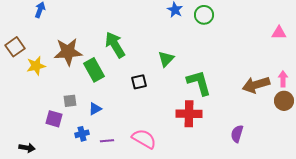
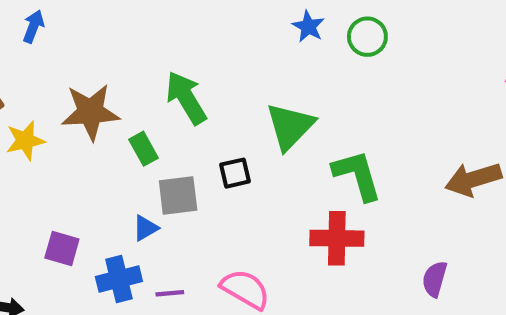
green triangle: (166, 59) -> (290, 126), size x1.5
green rectangle: (94, 70) -> (143, 149), size x0.7
gray square: (70, 101) -> (178, 196), moved, size x1.5
blue cross: (82, 134) -> (119, 279), size x1.5

